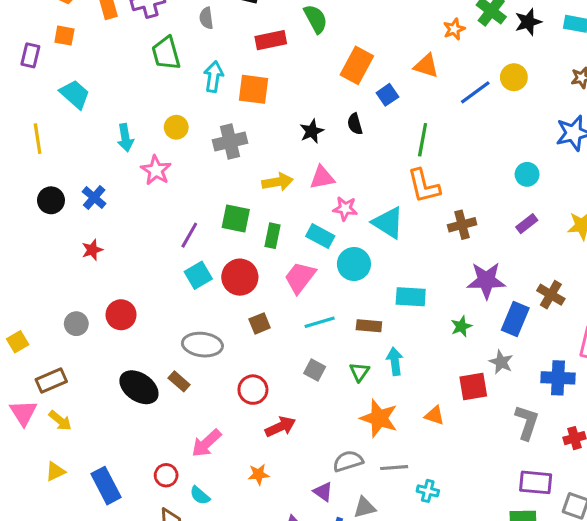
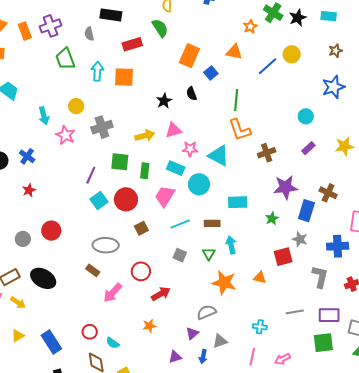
gray cross: (230, 141) -> (102, 127), moved
black ellipse: (139, 387) -> (43, 278), moved
pink arrow: (206, 443) -> (113, 293), moved
gray line: (394, 468) -> (295, 312), moved
purple triangle: (323, 492) -> (192, 333), turned 48

